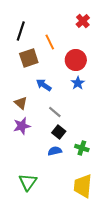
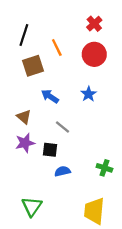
red circle: (76, 60) -> (94, 54), moved
black square: (59, 132) -> (50, 150), moved, turned -32
green cross: (82, 148) -> (104, 168), moved

